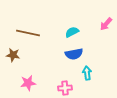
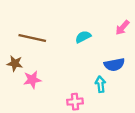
blue semicircle: (74, 54) -> (114, 65), moved
pink star: (28, 83) -> (32, 80), moved

